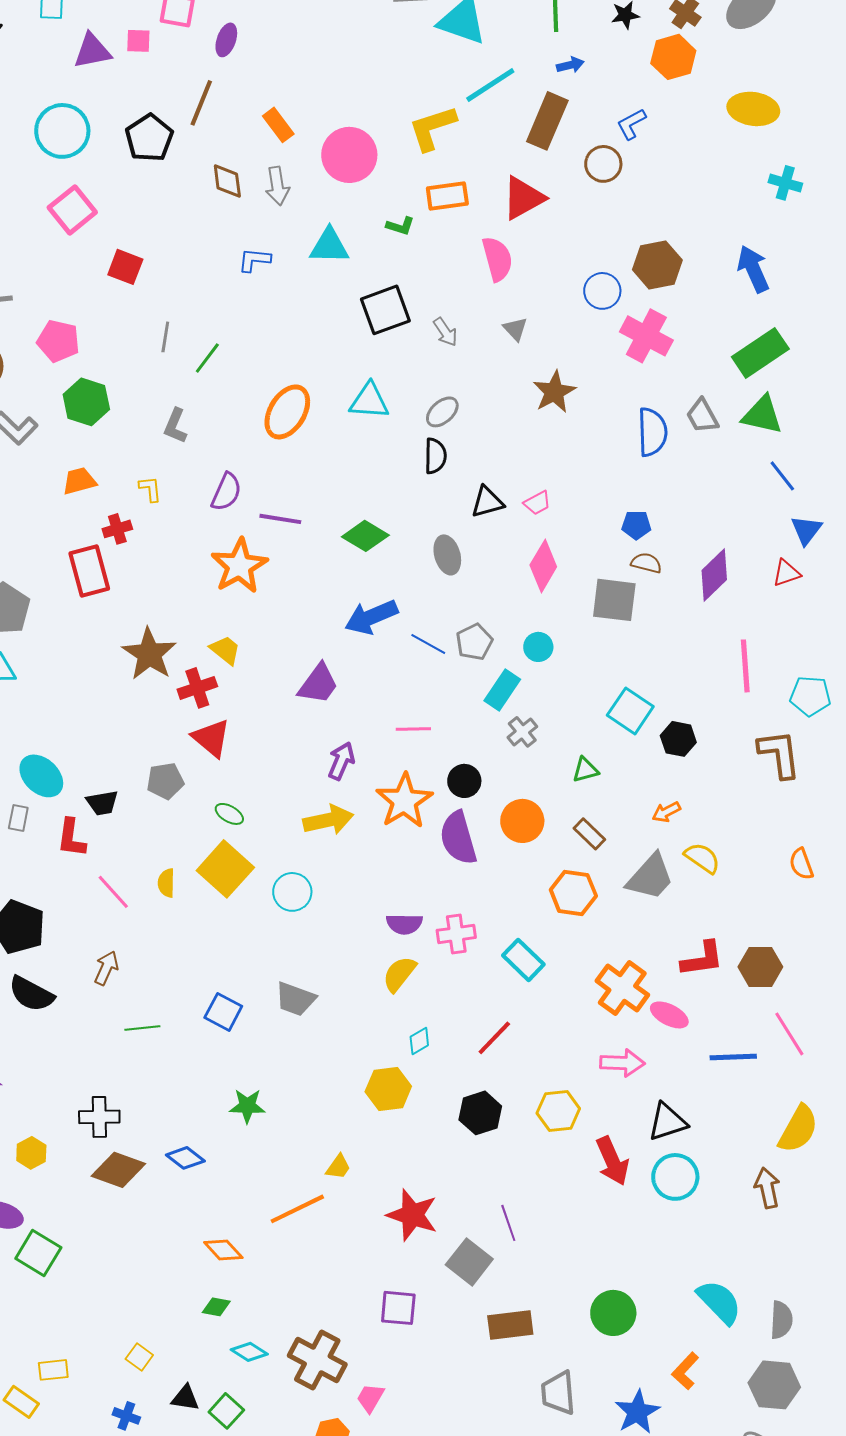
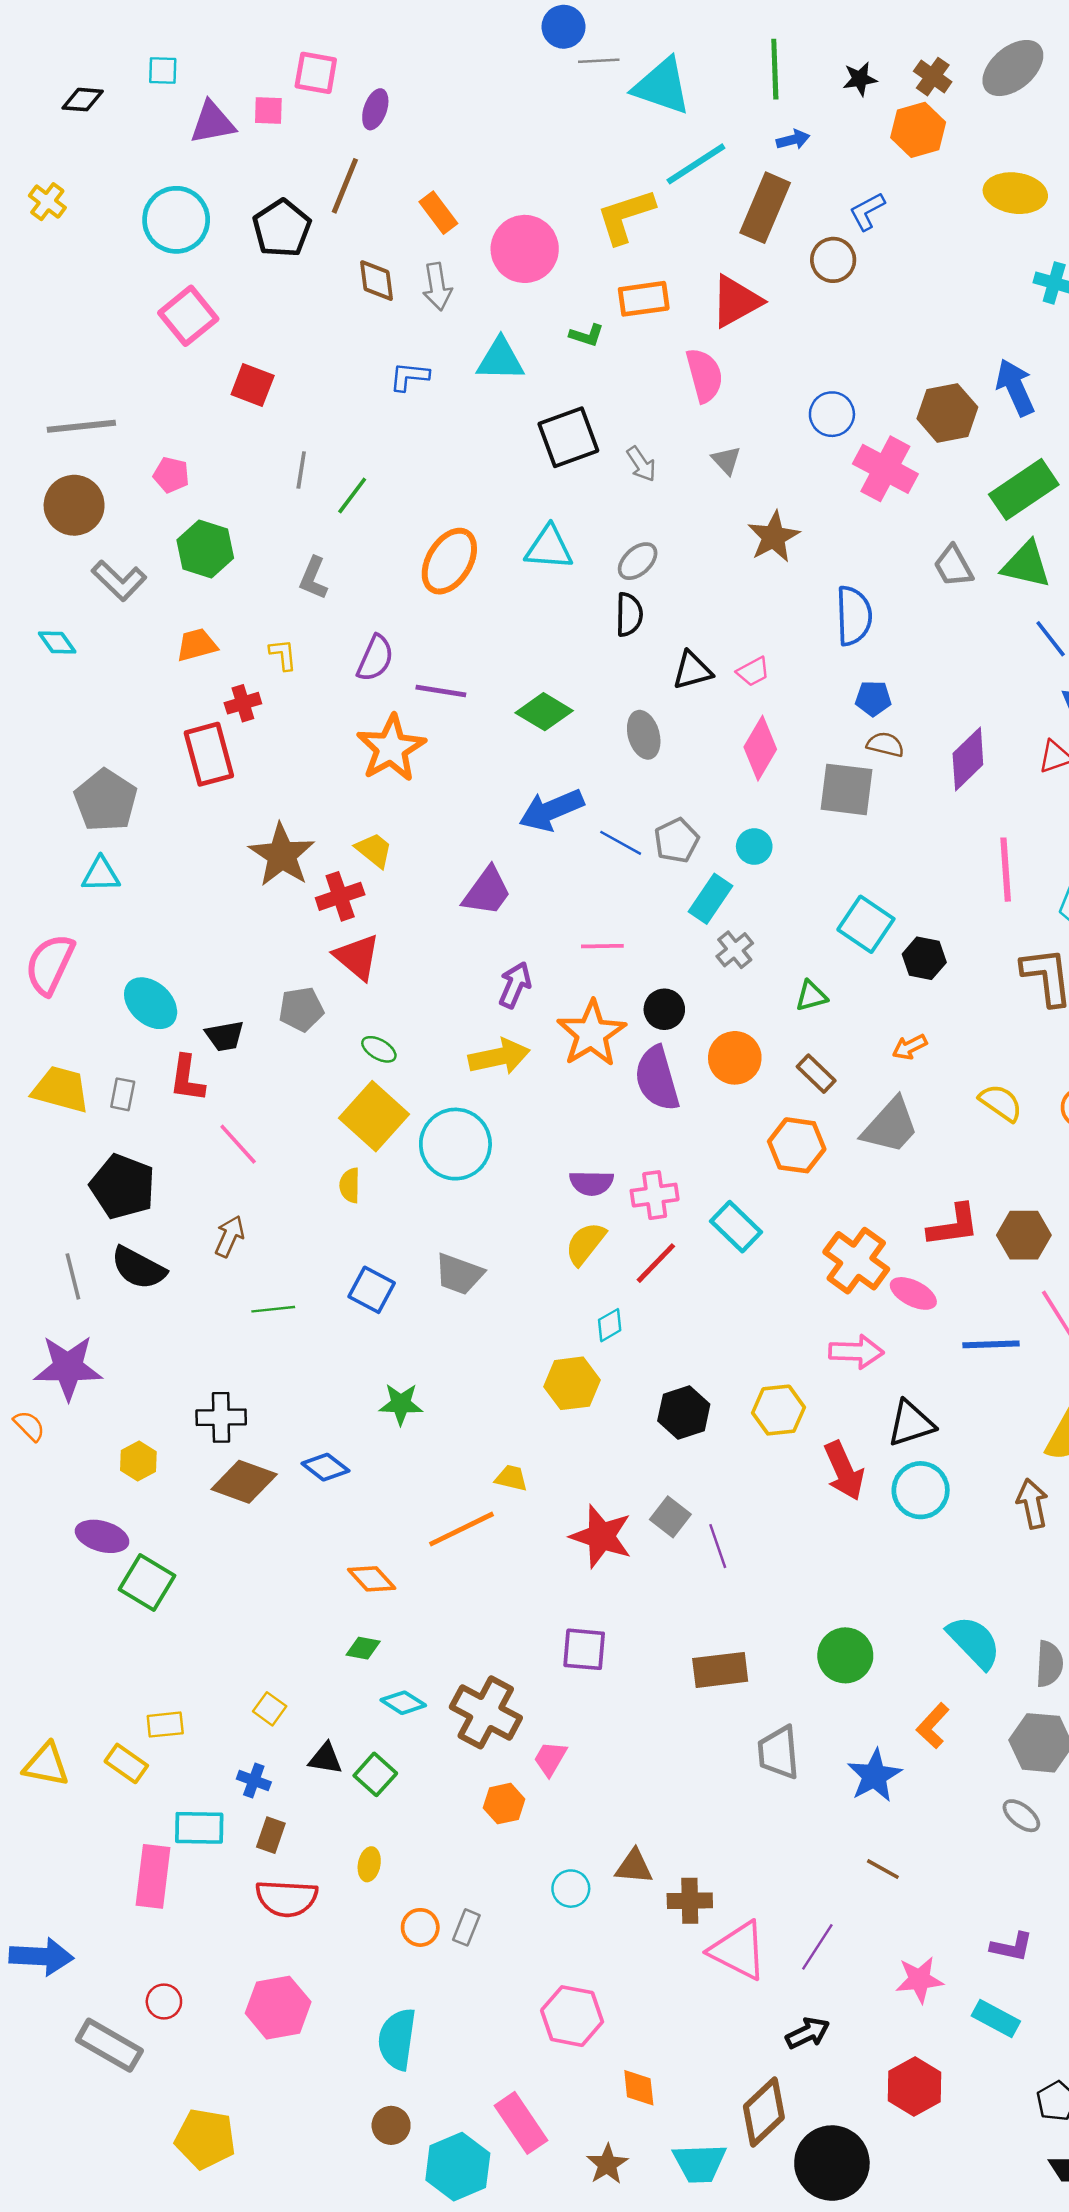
brown hexagon: (657, 265) -> (947, 413), moved
pink pentagon: (58, 341) -> (171, 475), size x0.7
blue semicircle: (652, 432) -> (854, 616), moved
gray rectangle: (18, 818) -> (123, 1094), moved
yellow semicircle: (702, 858) -> (1001, 1103), moved
yellow semicircle: (166, 883) -> (350, 1185), moved
cyan circle: (292, 892) -> (455, 1144), size x1.5
red line: (494, 1038) -> (656, 1263), moved
yellow trapezoid: (338, 1167) -> (511, 1478), turned -112
gray square: (469, 1262) -> (670, 1517), moved, size x0.7

